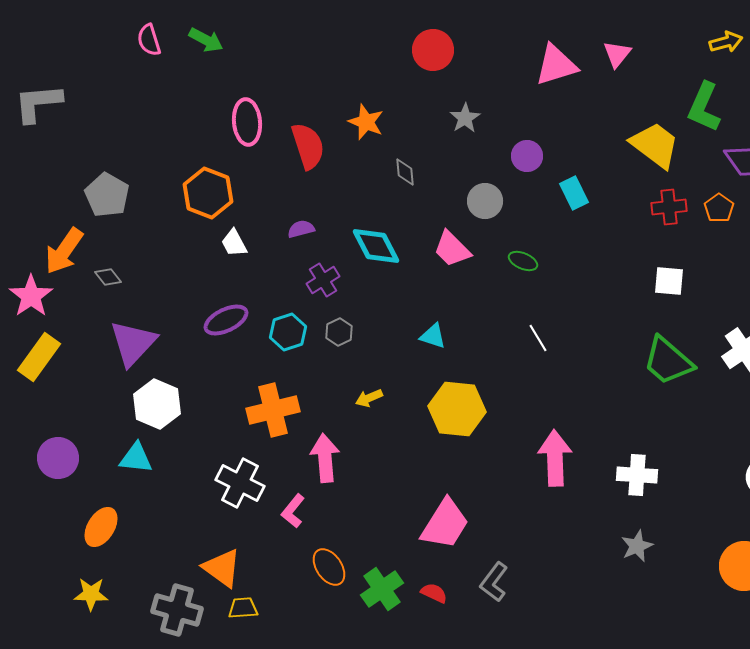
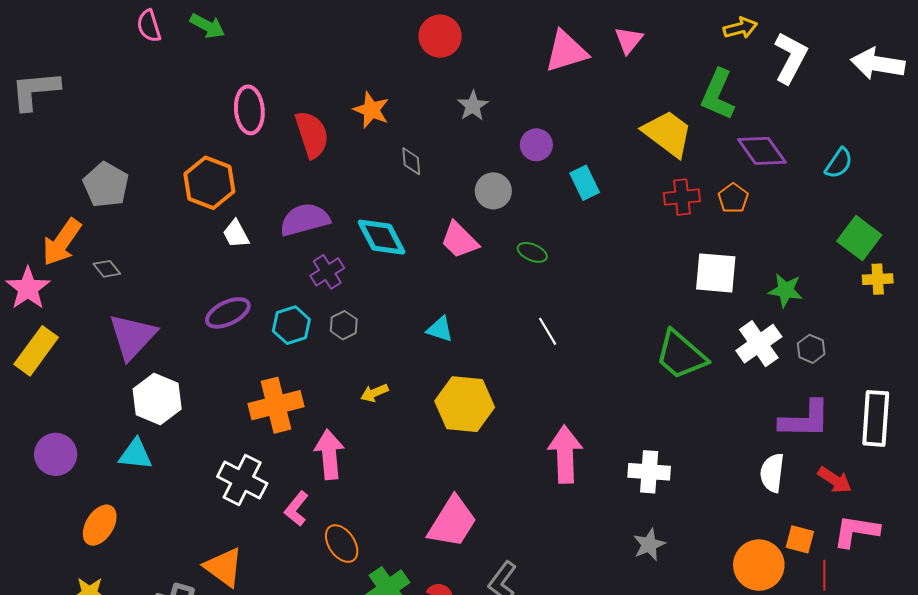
purple semicircle: (301, 229) -> (305, 220), size x1.8
white square: (669, 281) -> (716, 273), moved, size x1.4
orange ellipse: (329, 567) -> (342, 544), moved

